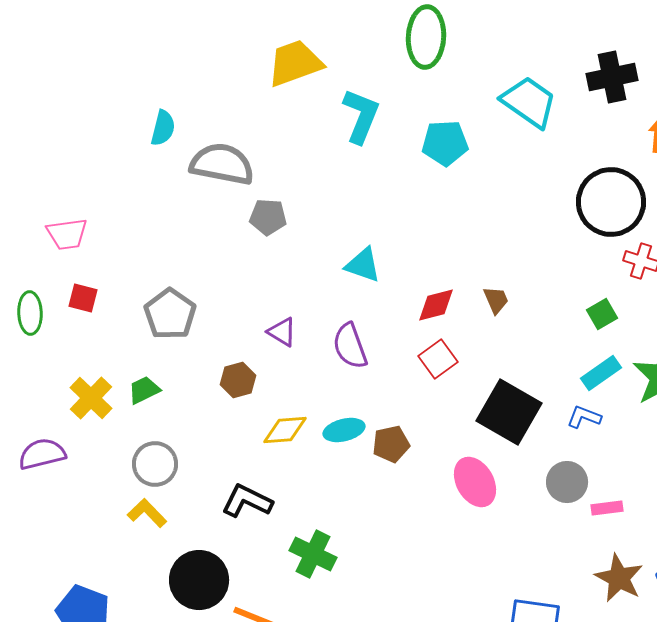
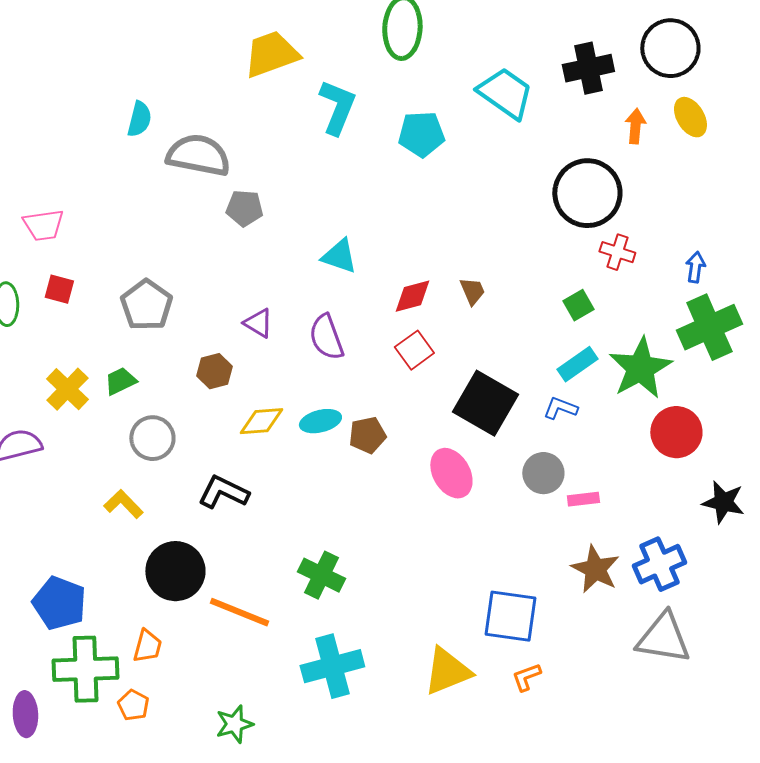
gray circle: (155, 464) -> (152, 438), moved
green cross: (313, 554) -> (321, 575), moved

